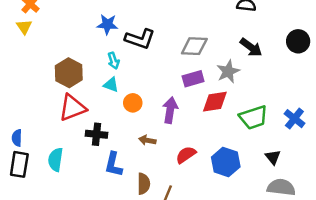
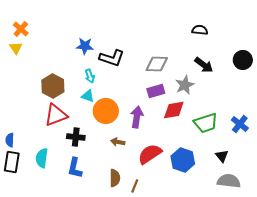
orange circle: (133, 103) -> (106, 111), size x1.6
red semicircle: (186, 155) -> (150, 154), size x1.4
blue L-shape: (113, 164) -> (75, 168), moved

